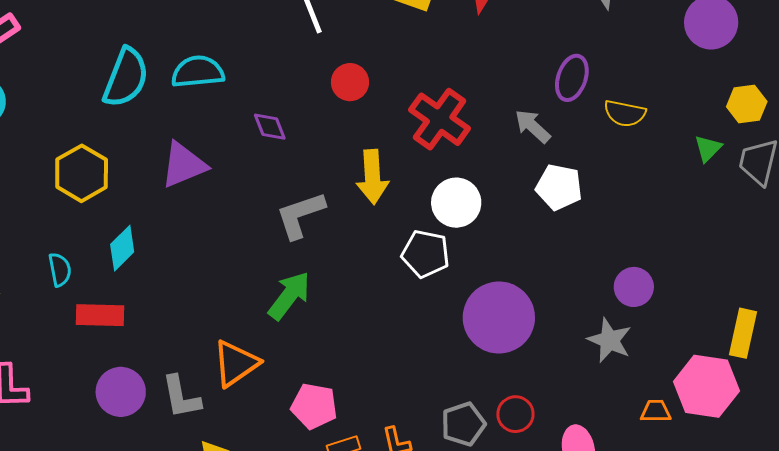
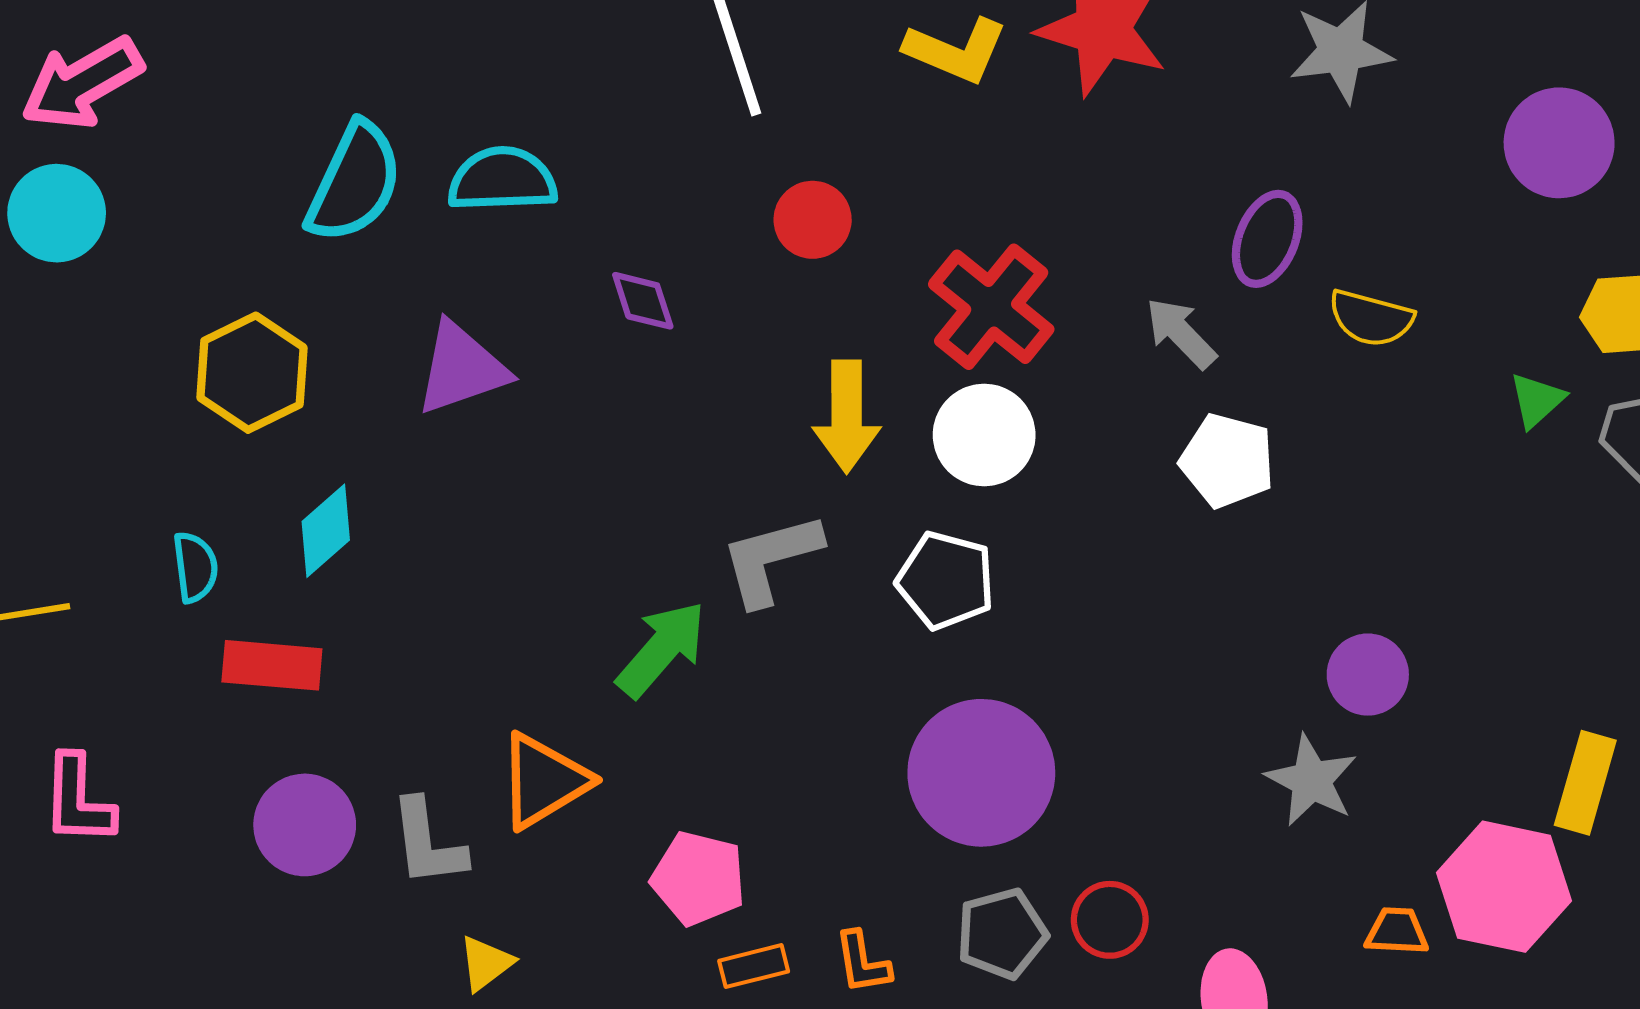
white circle: (456, 203) -> (984, 435), moved
gray L-shape: (300, 215) -> (771, 559), moved
purple circle: (499, 318) -> (981, 773), moved

